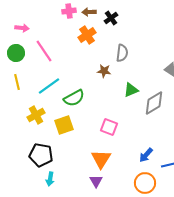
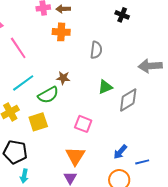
black cross: (111, 18) -> (122, 15), moved, turned -32
orange cross: (87, 35) -> (61, 32), turned 36
brown star: (104, 71) -> (63, 78), moved

